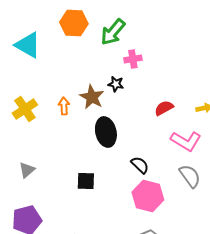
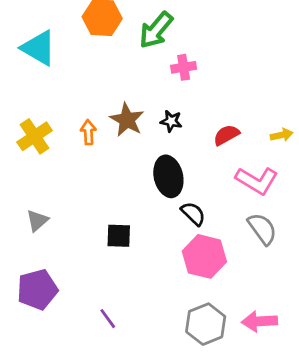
black star: (116, 84) -> (171, 121), moved
black ellipse: (106, 132) -> (168, 176), moved

